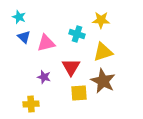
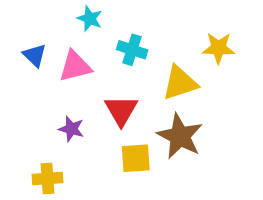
cyan star: (19, 17) -> (90, 19), moved
yellow star: (101, 20) -> (218, 48), moved

